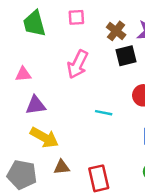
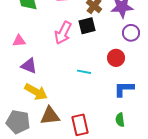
black square: (126, 56) -> (87, 26), moved
purple triangle: (36, 105) -> (29, 66), turned 30
brown triangle: (62, 167) -> (50, 116), size x1.5

